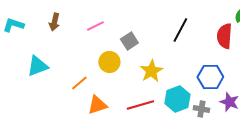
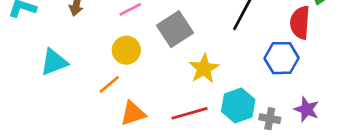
gray square: (129, 41) -> (175, 29), size x1.5
yellow circle: (109, 62) -> (126, 50), moved
blue hexagon: (210, 77) -> (282, 58), moved

